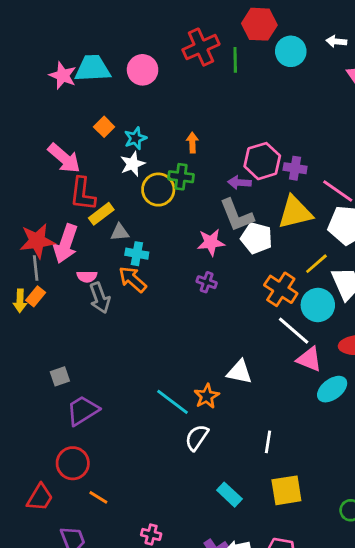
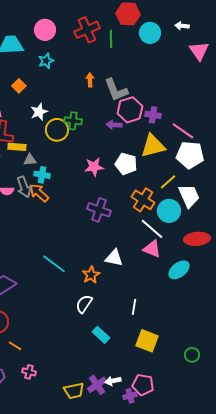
pink circle: (143, 70) -> (45, 30), moved
cyan star: (135, 138) -> (46, 61), moved
orange arrow: (192, 143) -> (90, 80), moved
yellow rectangle: (101, 214) -> (17, 147), turned 42
gray L-shape: (237, 215) -> (116, 90), moved
purple cross: (207, 282) -> (99, 210), moved, size x1.6
gray arrow: (100, 298) -> (24, 187), moved
pink triangle: (309, 359) -> (152, 249), moved
cyan line: (172, 402) -> (54, 264), moved
yellow square: (286, 490) -> (147, 341), turned 30
cyan rectangle: (229, 495) -> (101, 335), moved
pink cross: (151, 534) -> (29, 372), moved

